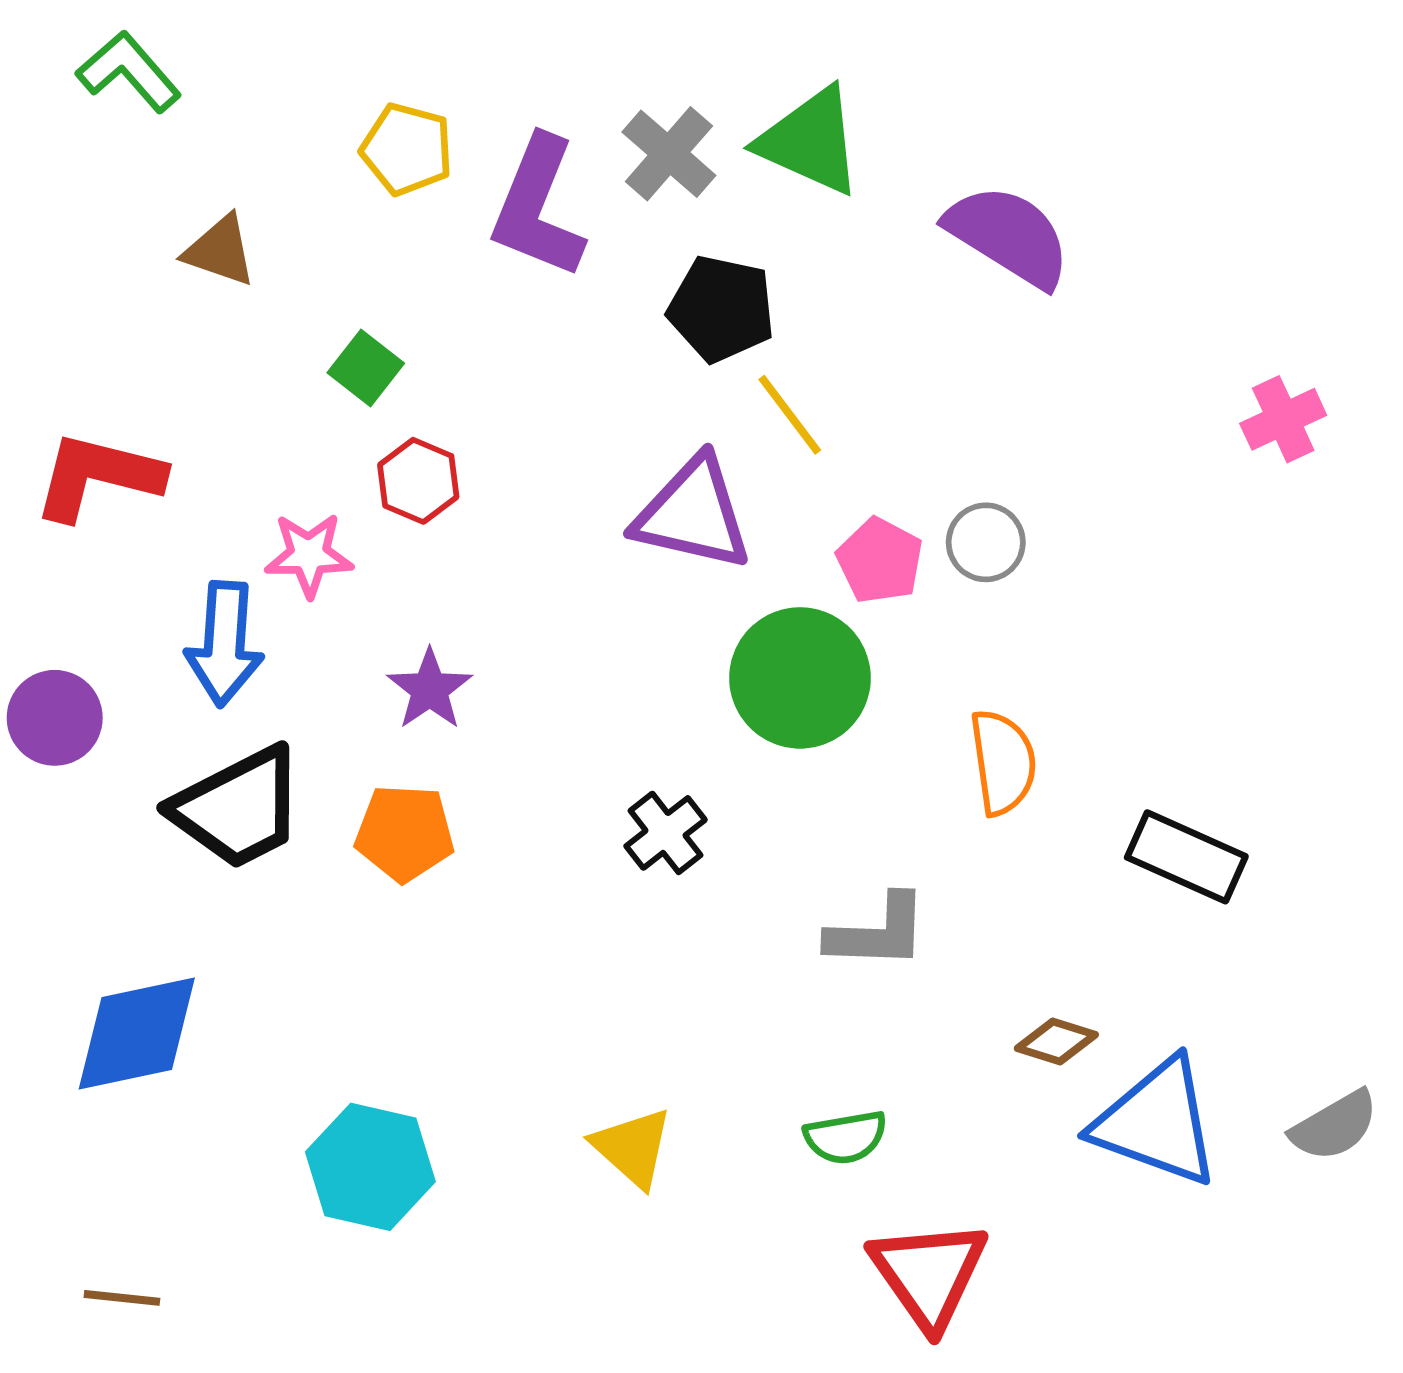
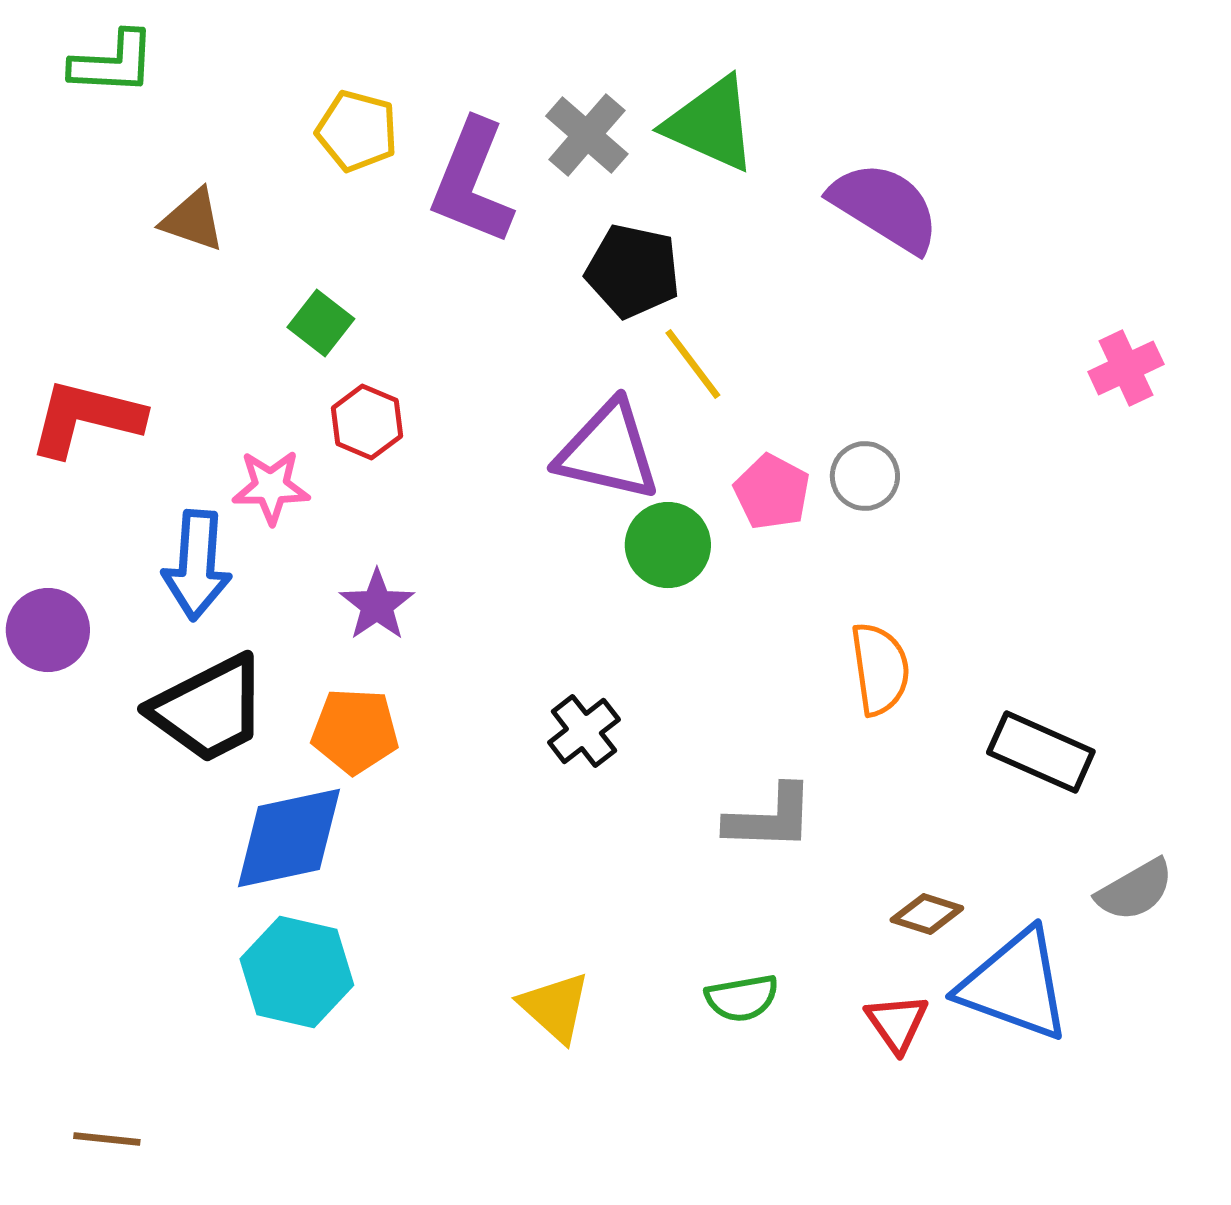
green L-shape: (129, 72) -> (113, 63), turned 134
green circle: (800, 678) -> (668, 545), moved, size x0.7
blue diamond: (137, 1034) -> (289, 838), moved
gray semicircle: (1334, 1126) -> (1135, 890), moved
cyan hexagon: (370, 1167) -> (297, 972), moved
red triangle: (929, 1274) -> (897, 1023), moved, size x0.6

